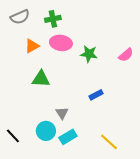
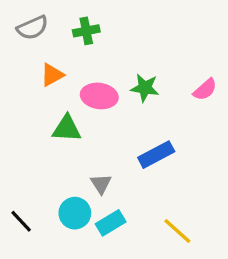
pink ellipse: (61, 43) -> (99, 96), moved
blue rectangle: (96, 95) -> (156, 155), size x1.5

